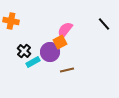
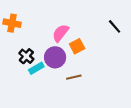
pink semicircle: (65, 30) -> (61, 33), moved
orange square: (60, 42) -> (77, 46), moved

